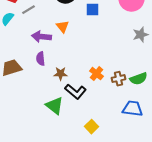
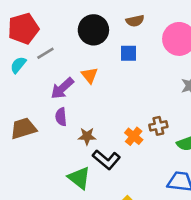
purple arrow: (42, 37) -> (62, 88), turned -48
brown cross: (118, 79) -> (158, 126), moved

